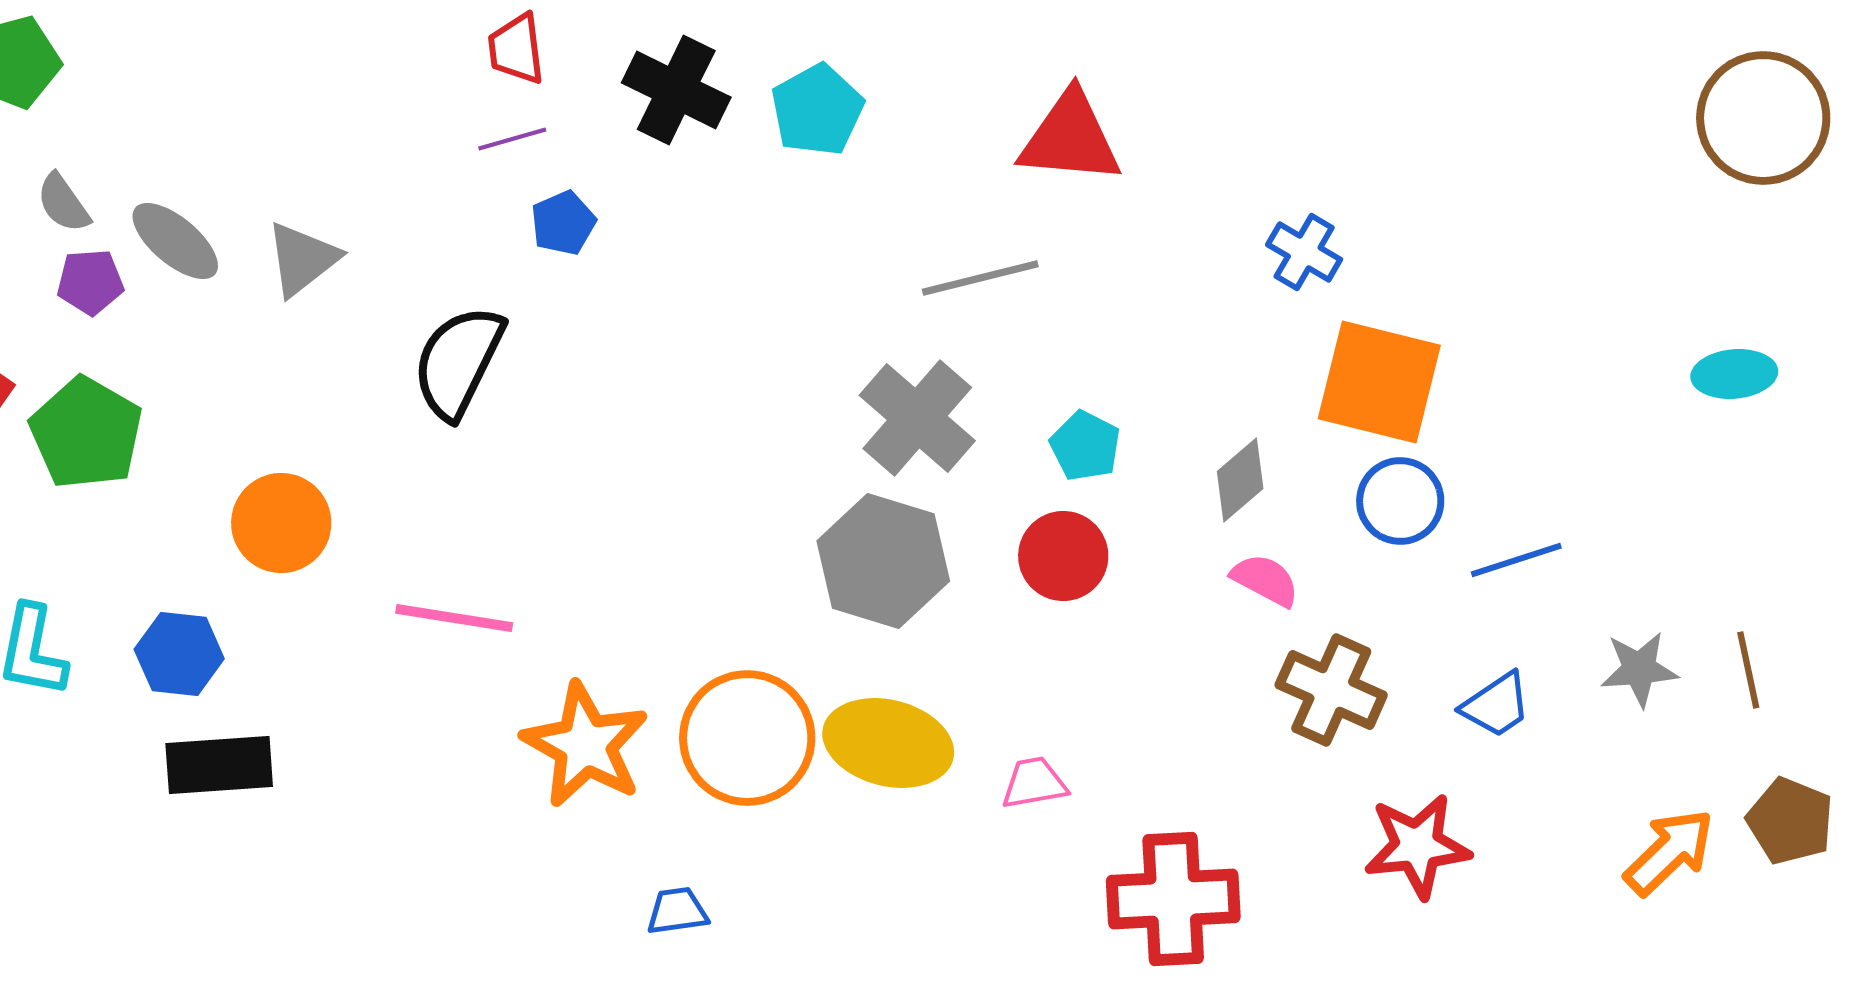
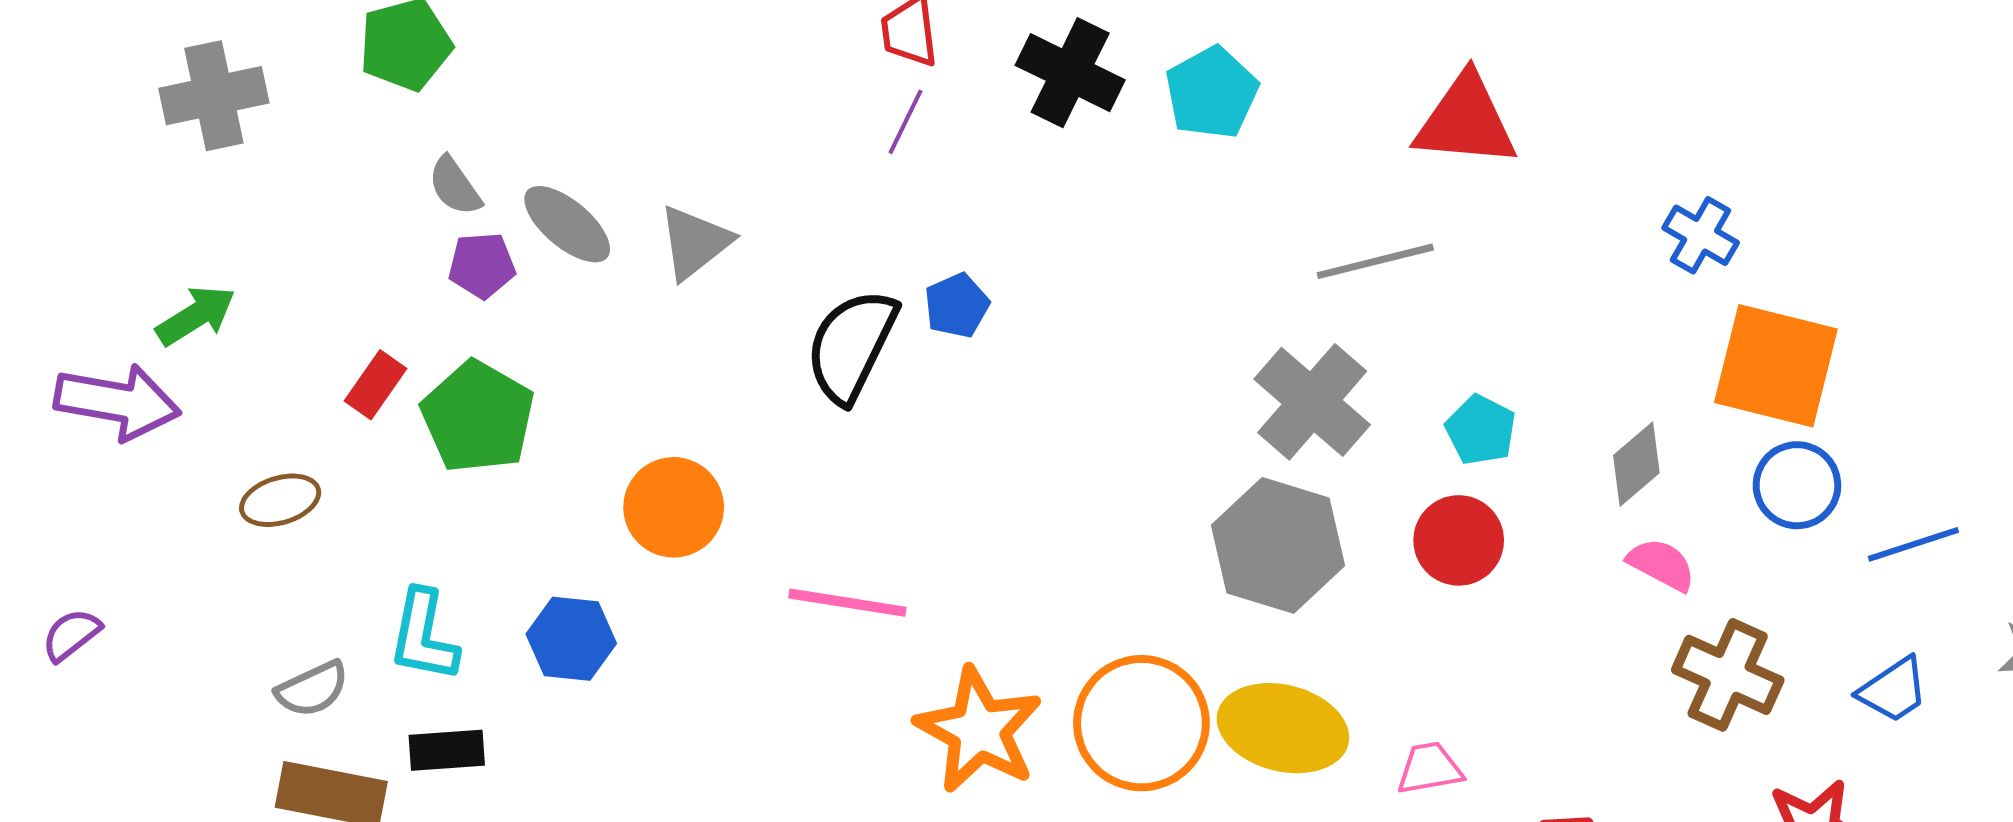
purple line: (512, 139) -> (906, 122), turned -48
blue pentagon: (563, 223) -> (957, 306), moved
black rectangle: (219, 765) -> (447, 750), moved, size x0.7

